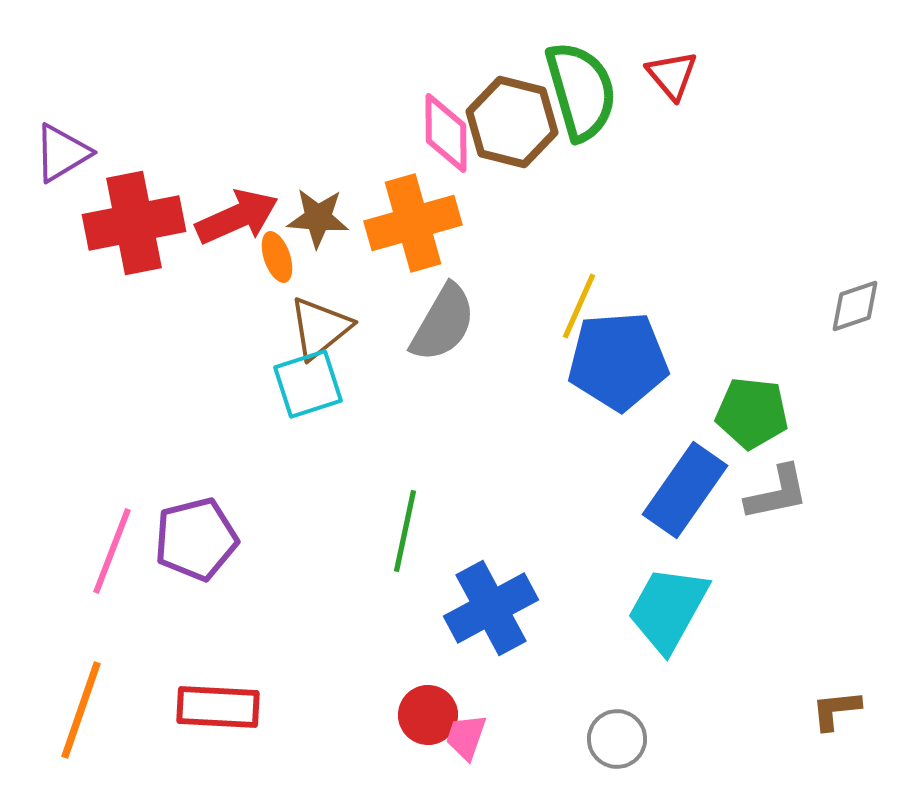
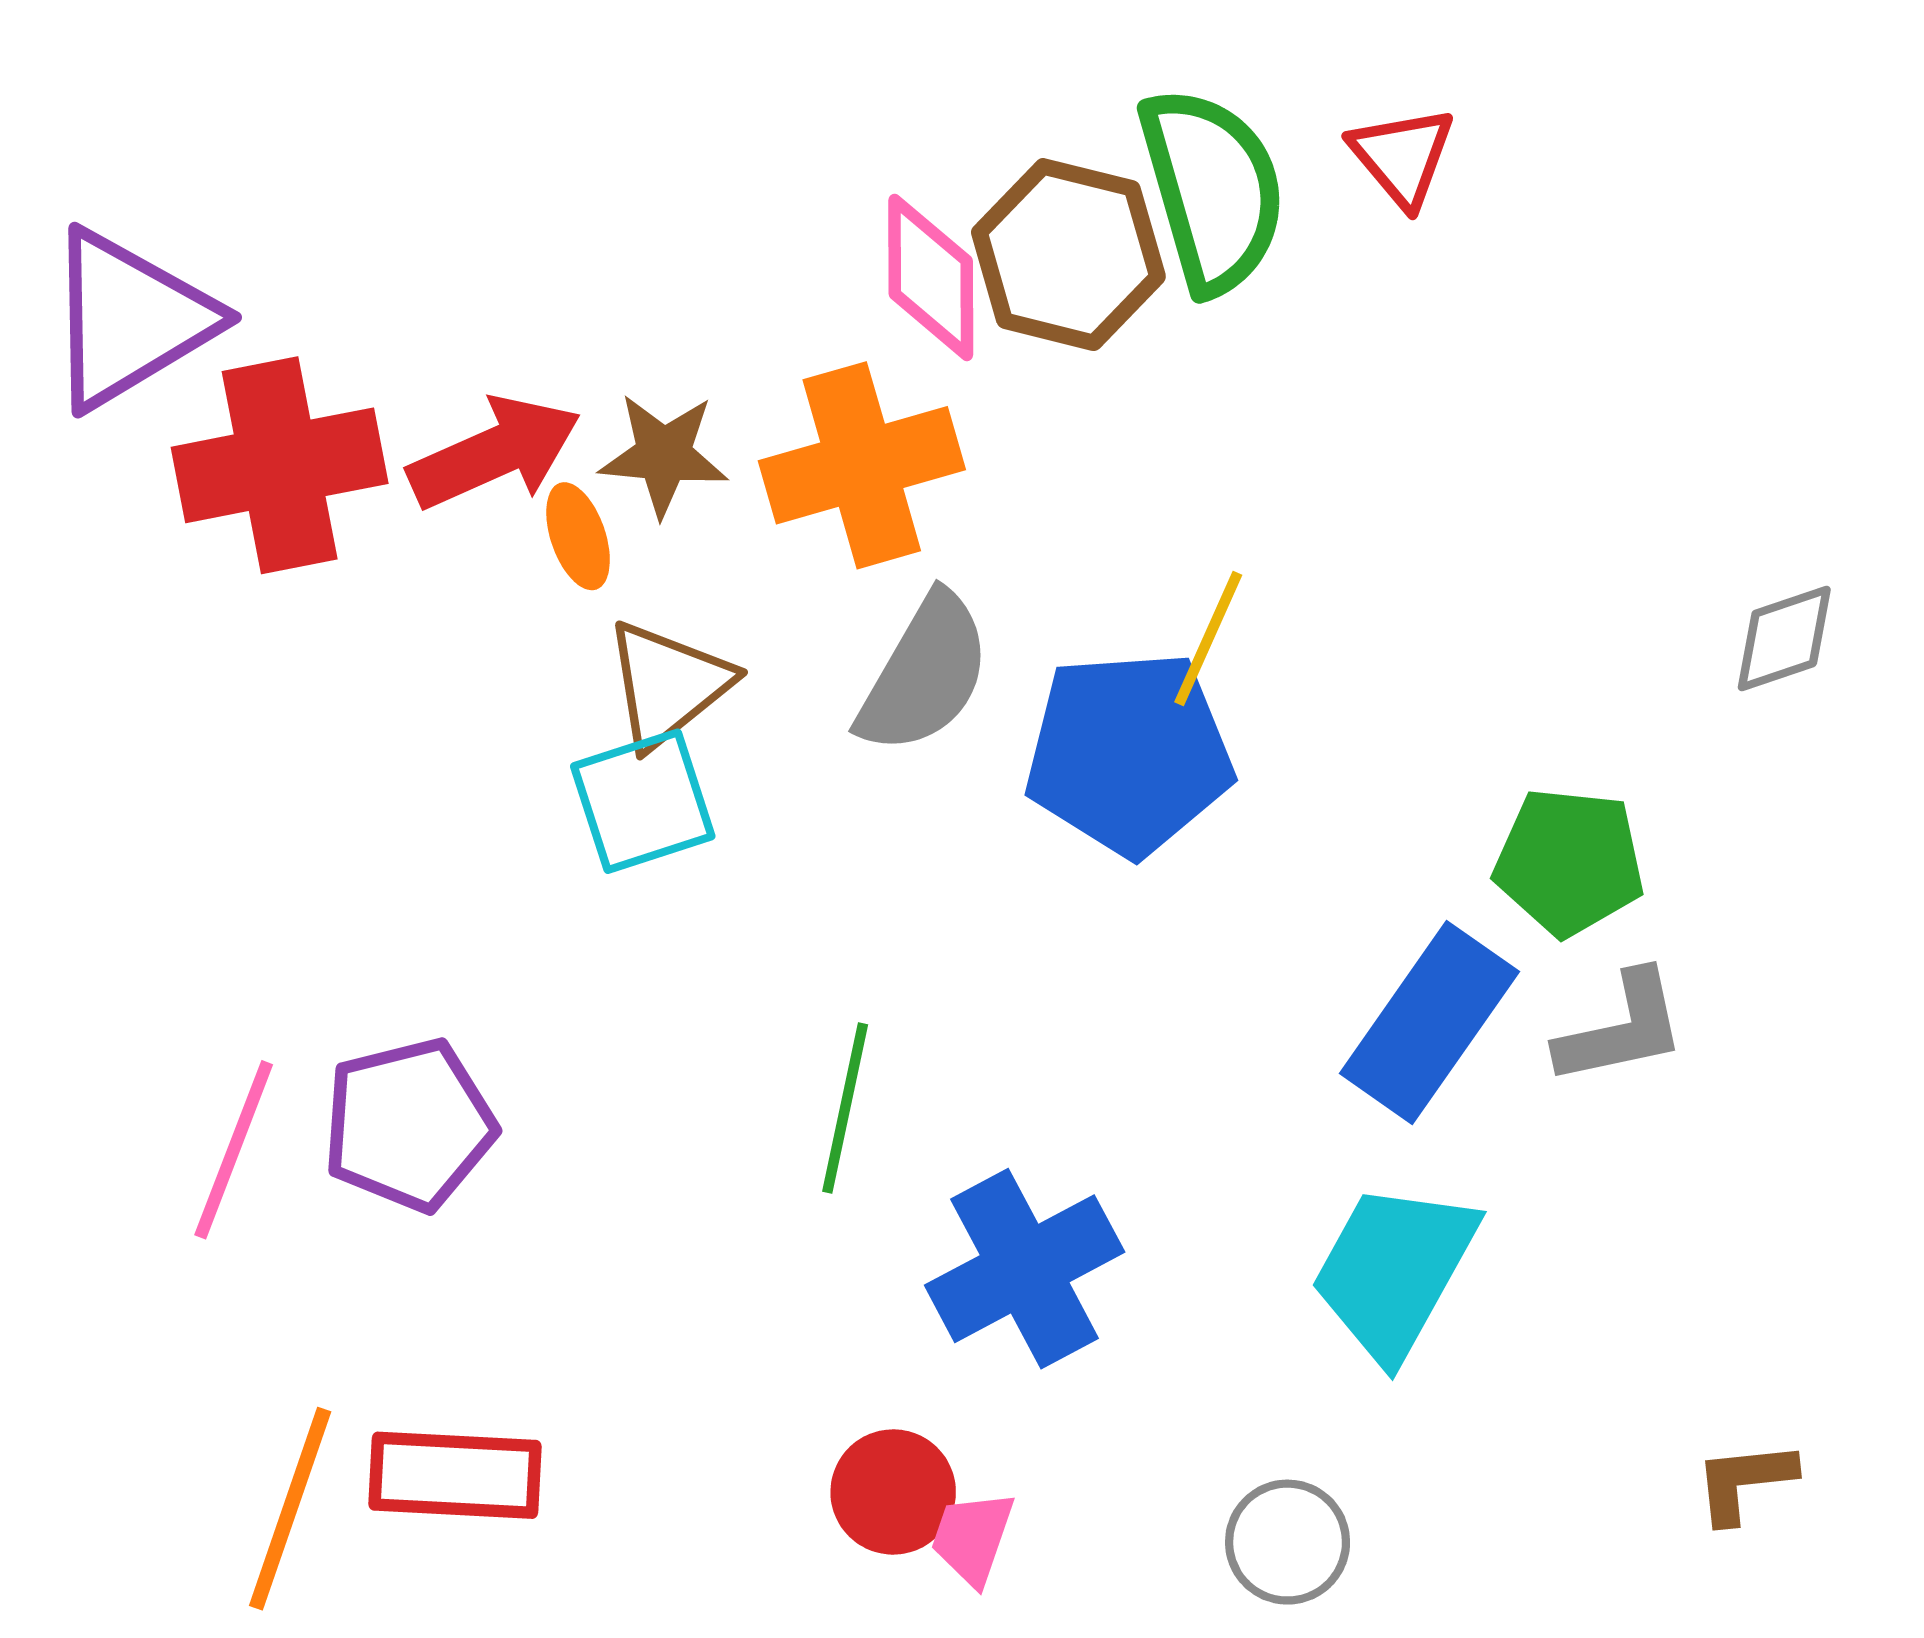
purple triangle: (62, 153) -> (129, 319), size x1.5
blue pentagon: (618, 361) -> (1129, 753), moved
orange line: (81, 710) -> (290, 1509), moved

